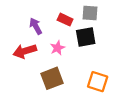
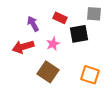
gray square: (90, 13) -> (94, 14), moved
brown square: (52, 78) -> (48, 72), turned -35

